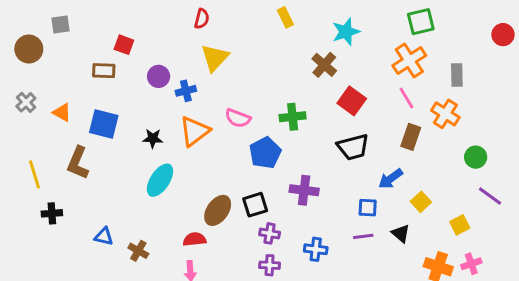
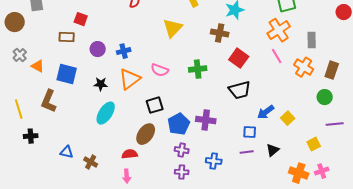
yellow triangle: (215, 58) -> (173, 28), moved
brown cross: (324, 65) -> (220, 33), turned -30
purple circle: (159, 76) -> (98, 49), moved
gray cross: (26, 102) -> (20, 55), moved
brown rectangle: (411, 137) -> (332, 70), moved
blue pentagon: (265, 153) -> (179, 124), moved
purple line: (490, 196) -> (335, 124), turned -42
yellow square: (421, 202) -> (288, 118), moved
black square: (255, 205) -> (155, 105), moved
black triangle: (401, 233) -> (273, 150), turned 40

